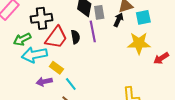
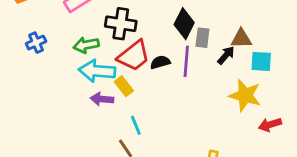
black semicircle: (75, 37) -> (160, 62), turned -112
yellow rectangle: (56, 68) -> (124, 86), moved
purple arrow: (44, 82) -> (102, 99), moved

